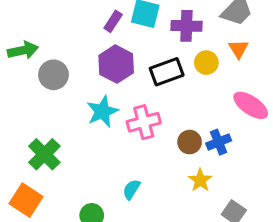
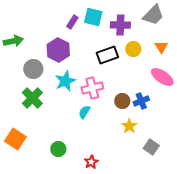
orange triangle: (238, 49) -> (161, 47), moved
purple hexagon: (116, 64) -> (58, 50), moved
gray circle: (53, 75) -> (33, 69), moved
green cross: (44, 154) -> (32, 98), moved
cyan semicircle: (131, 189) -> (84, 112), moved

